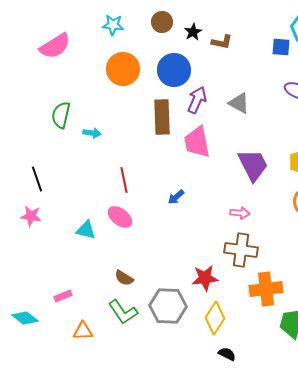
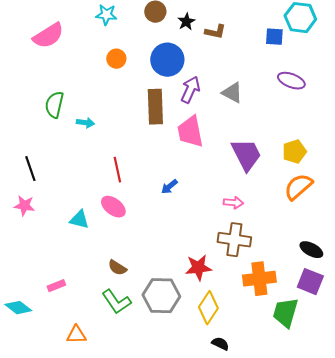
orange circle: (123, 69) -> (116, 59), size x0.6
orange triangle: (83, 331) -> (76, 335), moved

